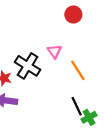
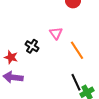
black cross: (28, 66) -> (32, 46), size x0.6

